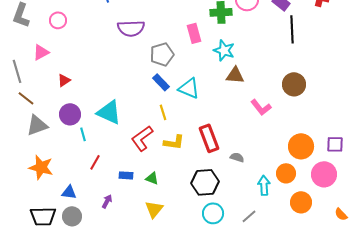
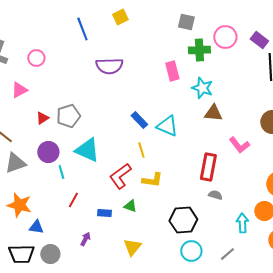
gray pentagon: (162, 54) -> (68, 116), moved
red rectangle: (209, 138) -> (208, 167), moved, turned 32
green triangle: (152, 178) -> (130, 206), moved
blue triangle: (69, 192) -> (36, 227), moved

